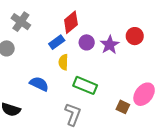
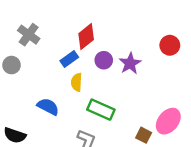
red circle: (135, 36) -> (170, 45), moved

